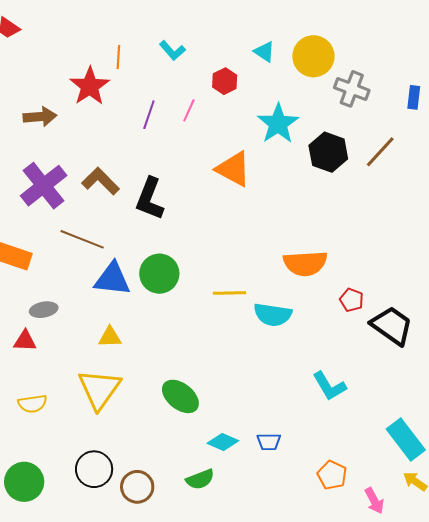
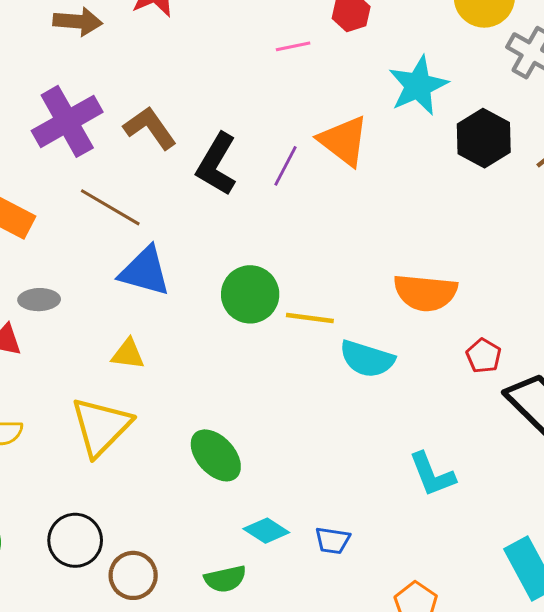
pink line: (189, 110) -> (293, 46), turned 45
purple line: (149, 115) -> (286, 166), moved
green circle: (159, 274) -> (250, 294), moved

